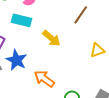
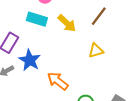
yellow arrow: (51, 38) -> (67, 23), moved
yellow triangle: (97, 50) -> (96, 51), moved

